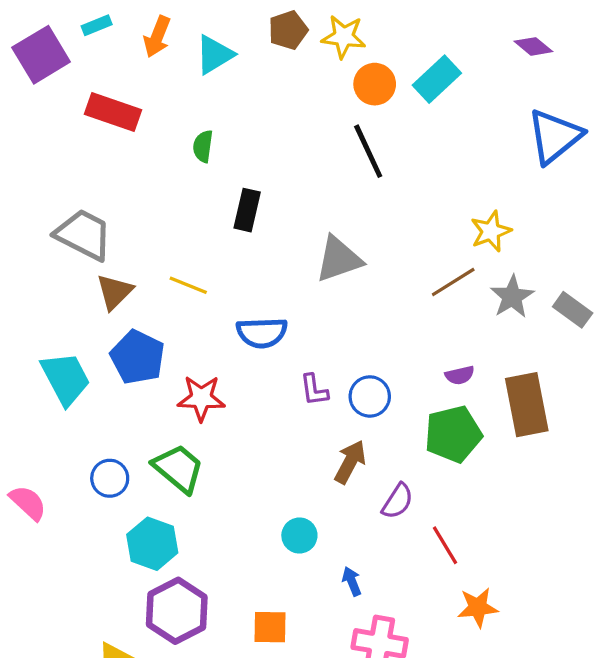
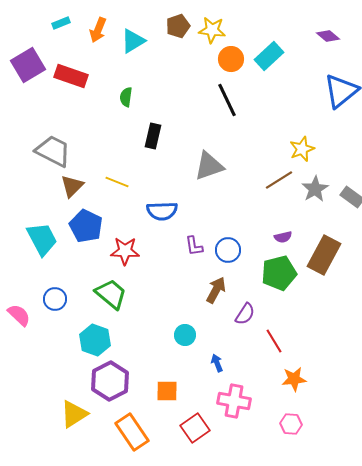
purple square: (41, 55) -> (28, 65), moved
brown rectangle: (527, 405) -> (324, 255), turned 39
blue circle: (110, 478) -> (55, 299), moved

